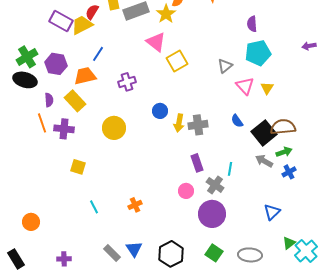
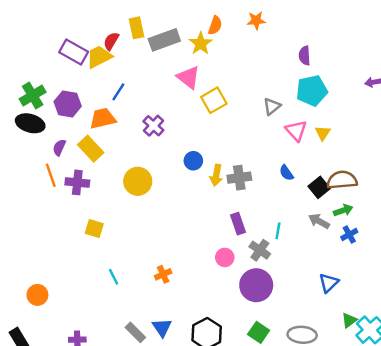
purple cross: (127, 82) -> (153, 126), turned -30
purple semicircle: (49, 100) -> (59, 147), turned -152
black square: (264, 133) -> (319, 187), size x0.7

